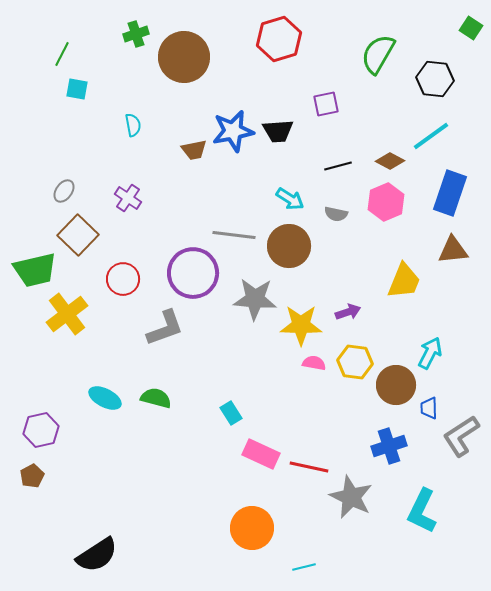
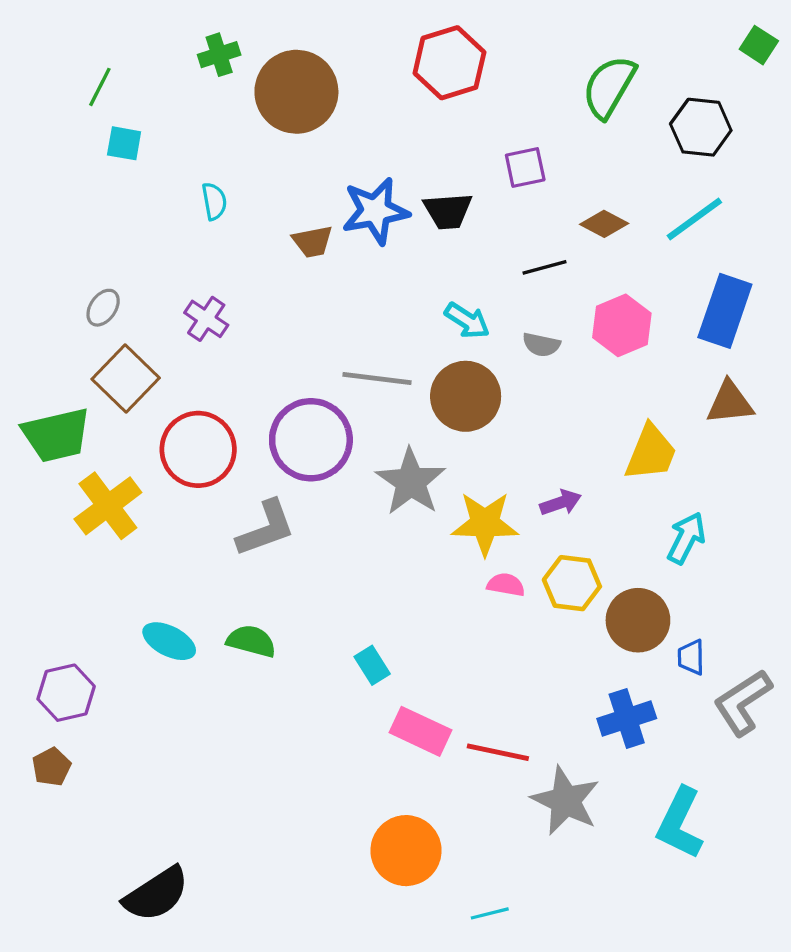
brown diamond: (390, 161) -> (604, 224), moved
red circle: (123, 279) -> (198, 449), size x1.4
gray star: (255, 299) -> (411, 482), turned 30
cyan arrow: (430, 353) -> (686, 538), moved

